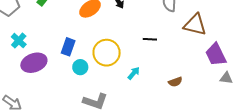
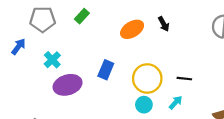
black line: (150, 39) -> (184, 79), moved
cyan circle: (80, 67) -> (144, 105), moved

